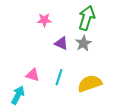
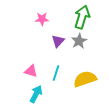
purple triangle: (61, 43) -> (58, 41), turned 48
cyan arrow: (18, 95) -> (36, 94), moved

